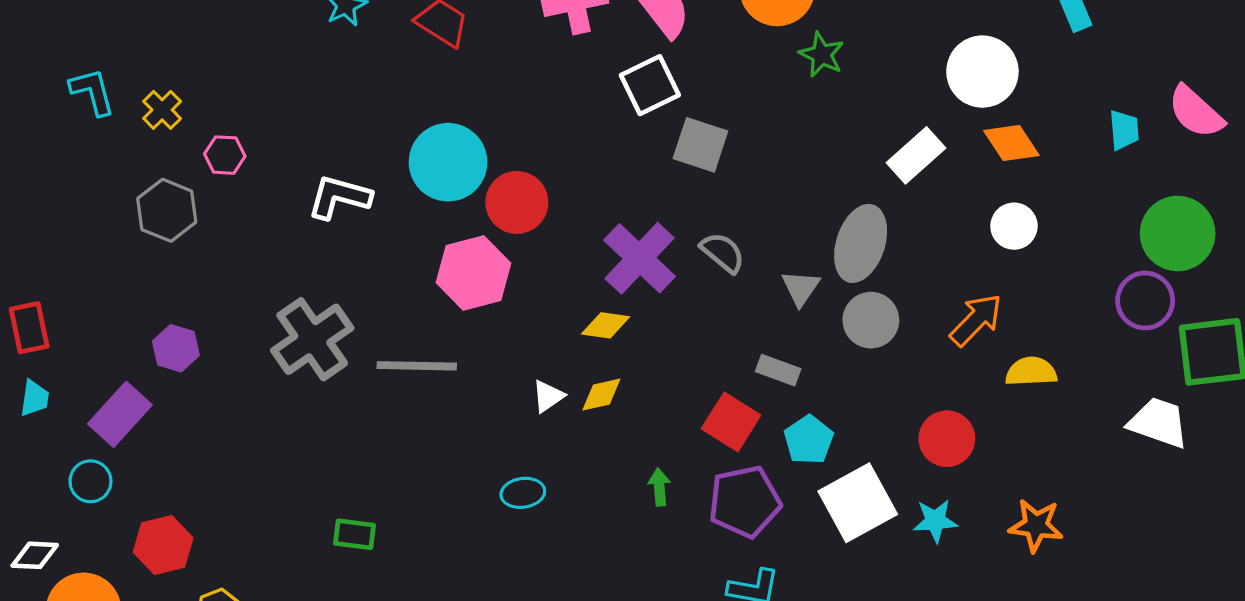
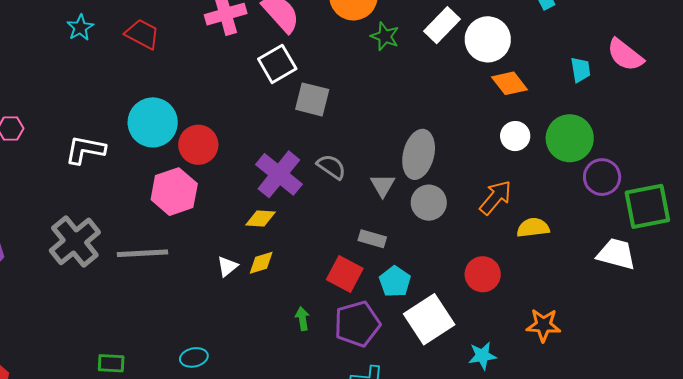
white rectangle: (916, 155) -> (442, 25), moved
green circle: (1178, 234) -> (570, 138), moved
cyan ellipse: (523, 493) -> (194, 357), moved
cyan star: (935, 521) -> (482, 356), moved

